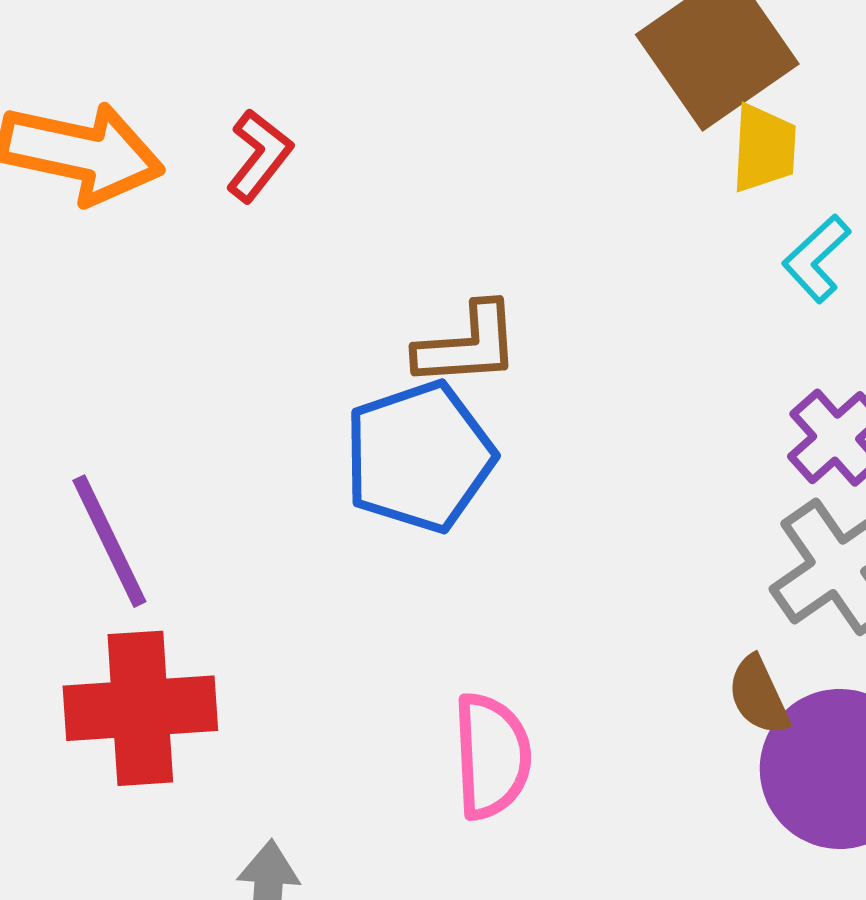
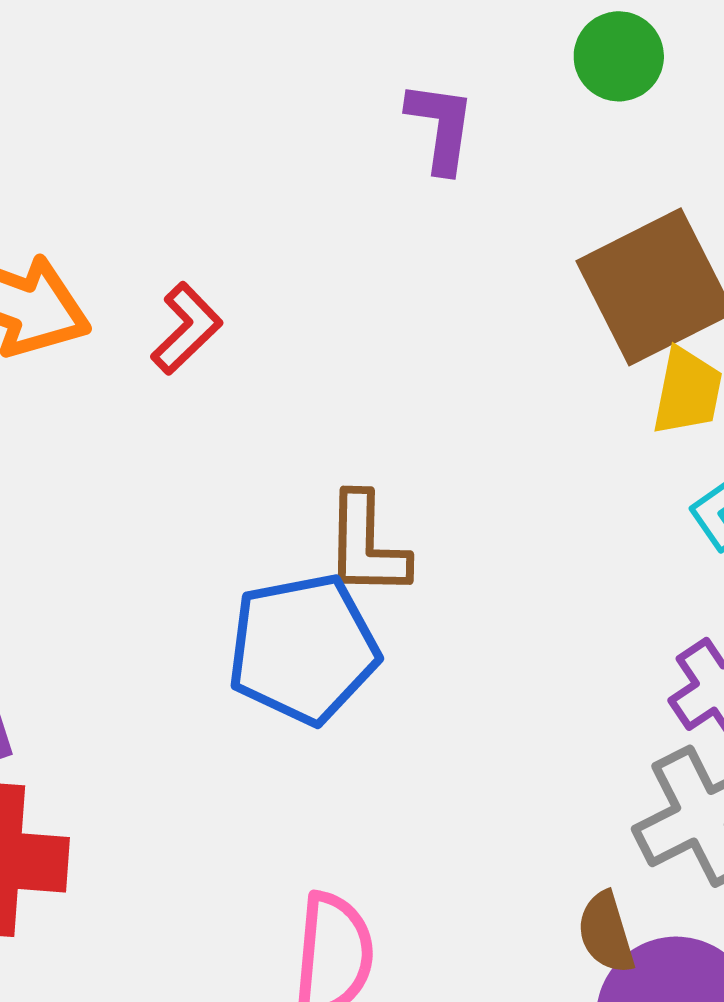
brown L-shape: (468, 345) -> (367, 545), turned 87

